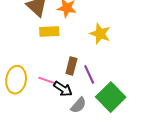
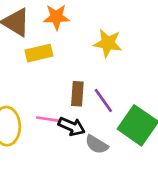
gray semicircle: (78, 105) -> (97, 144), turned 90

